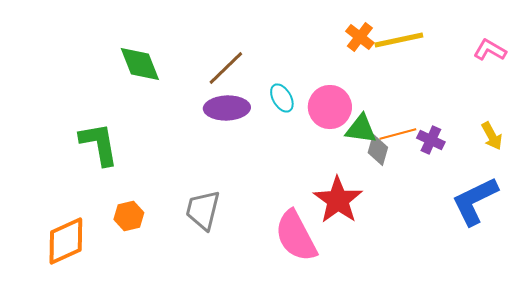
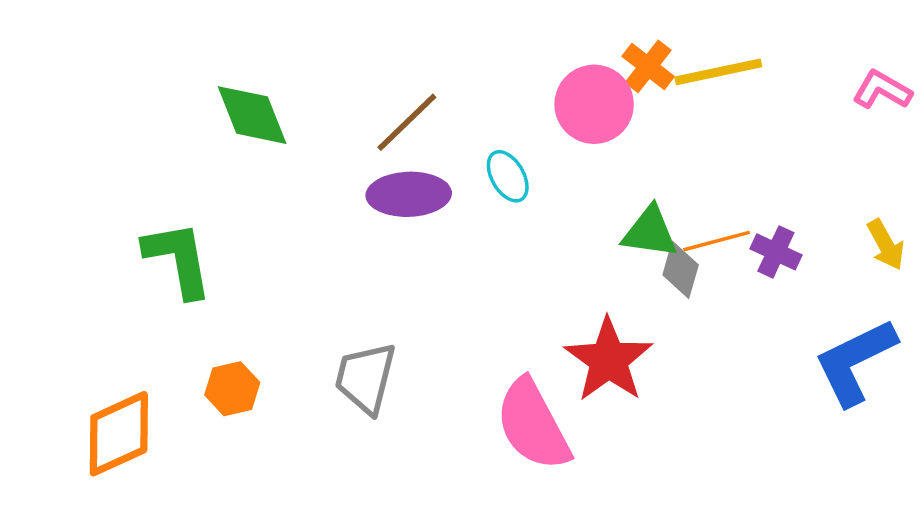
pink circle: (330, 107) -> (594, 104), moved

